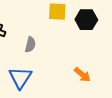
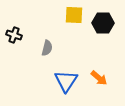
blue triangle: (20, 78) -> (66, 81), moved

